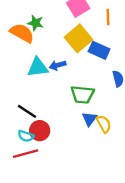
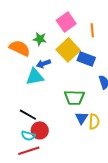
green star: (36, 23) -> (40, 39), moved
blue arrow: (58, 65) -> (44, 64), moved
yellow semicircle: (104, 124) -> (94, 122), turned 35

